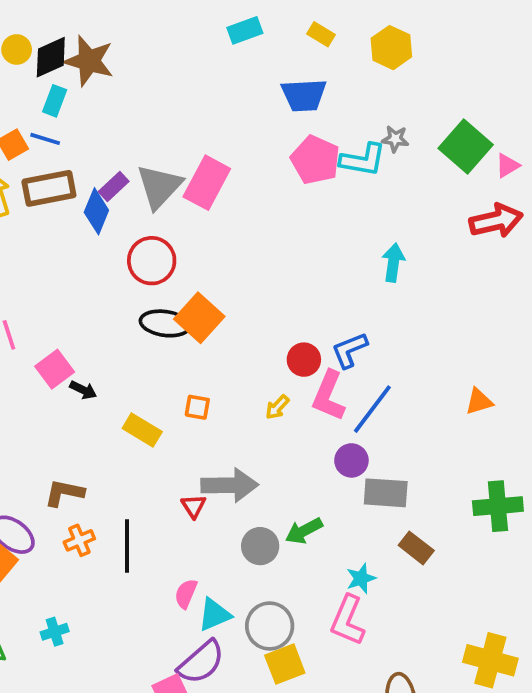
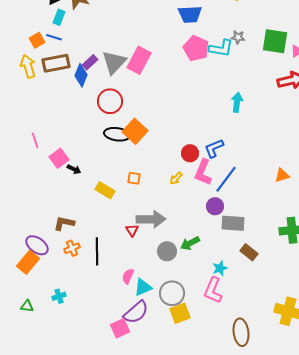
green square: (466, 147) -> (275, 41), turned -32

